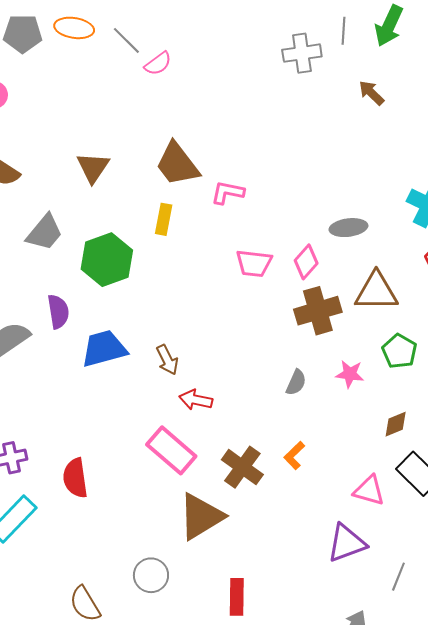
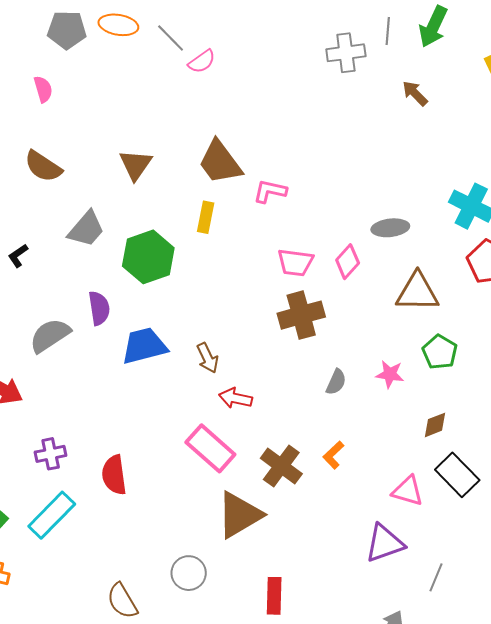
brown cross: (318, 311) -> (301, 315), moved

